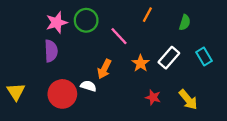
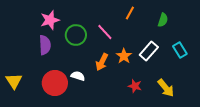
green circle: (86, 20) -> (76, 35), moved
orange arrow: (104, 69) -> (102, 62), moved

